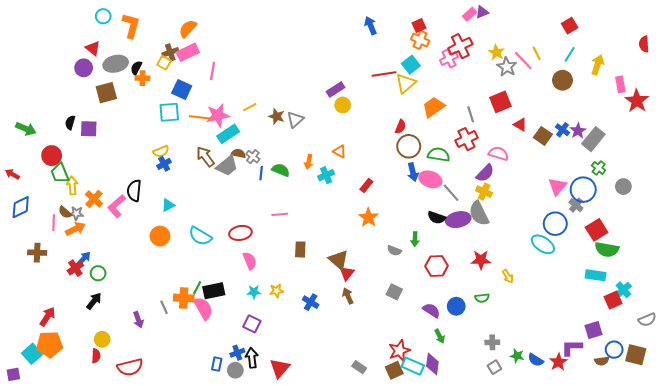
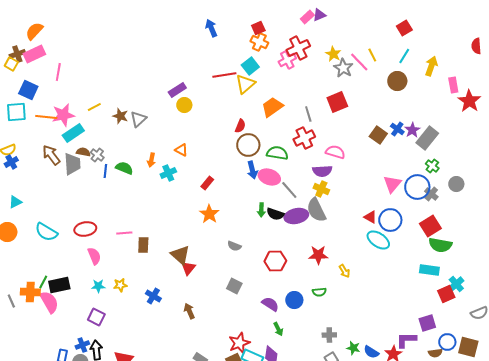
red triangle: (520, 125) -> (370, 217), moved
gray trapezoid: (227, 166) -> (72, 164), turned -55
purple semicircle: (485, 173) -> (322, 171), turned 42
gray cross: (576, 205) -> (431, 194), moved
pink line: (280, 214) -> (124, 233), moved
green arrow: (415, 239) -> (261, 210), moved
brown arrow: (348, 296) -> (189, 311), moved

